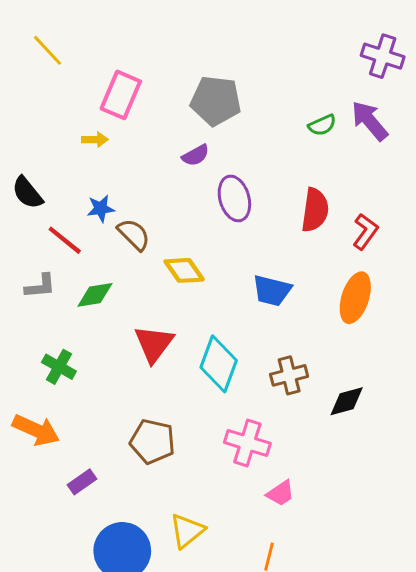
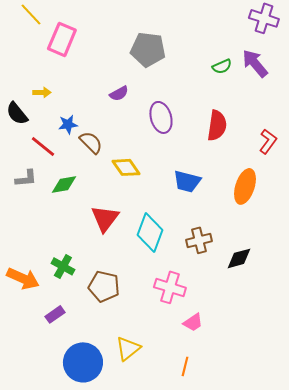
pink rectangle: (121, 95) -> (62, 39), moved
yellow arrow: (95, 140) -> (42, 92), moved
purple semicircle: (196, 155) -> (119, 93), moved
red L-shape: (365, 232) -> (268, 141), moved
green cross: (59, 367) -> (63, 266), moved

